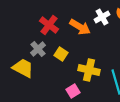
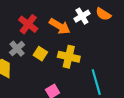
yellow cross: (89, 70) -> (69, 57), moved

